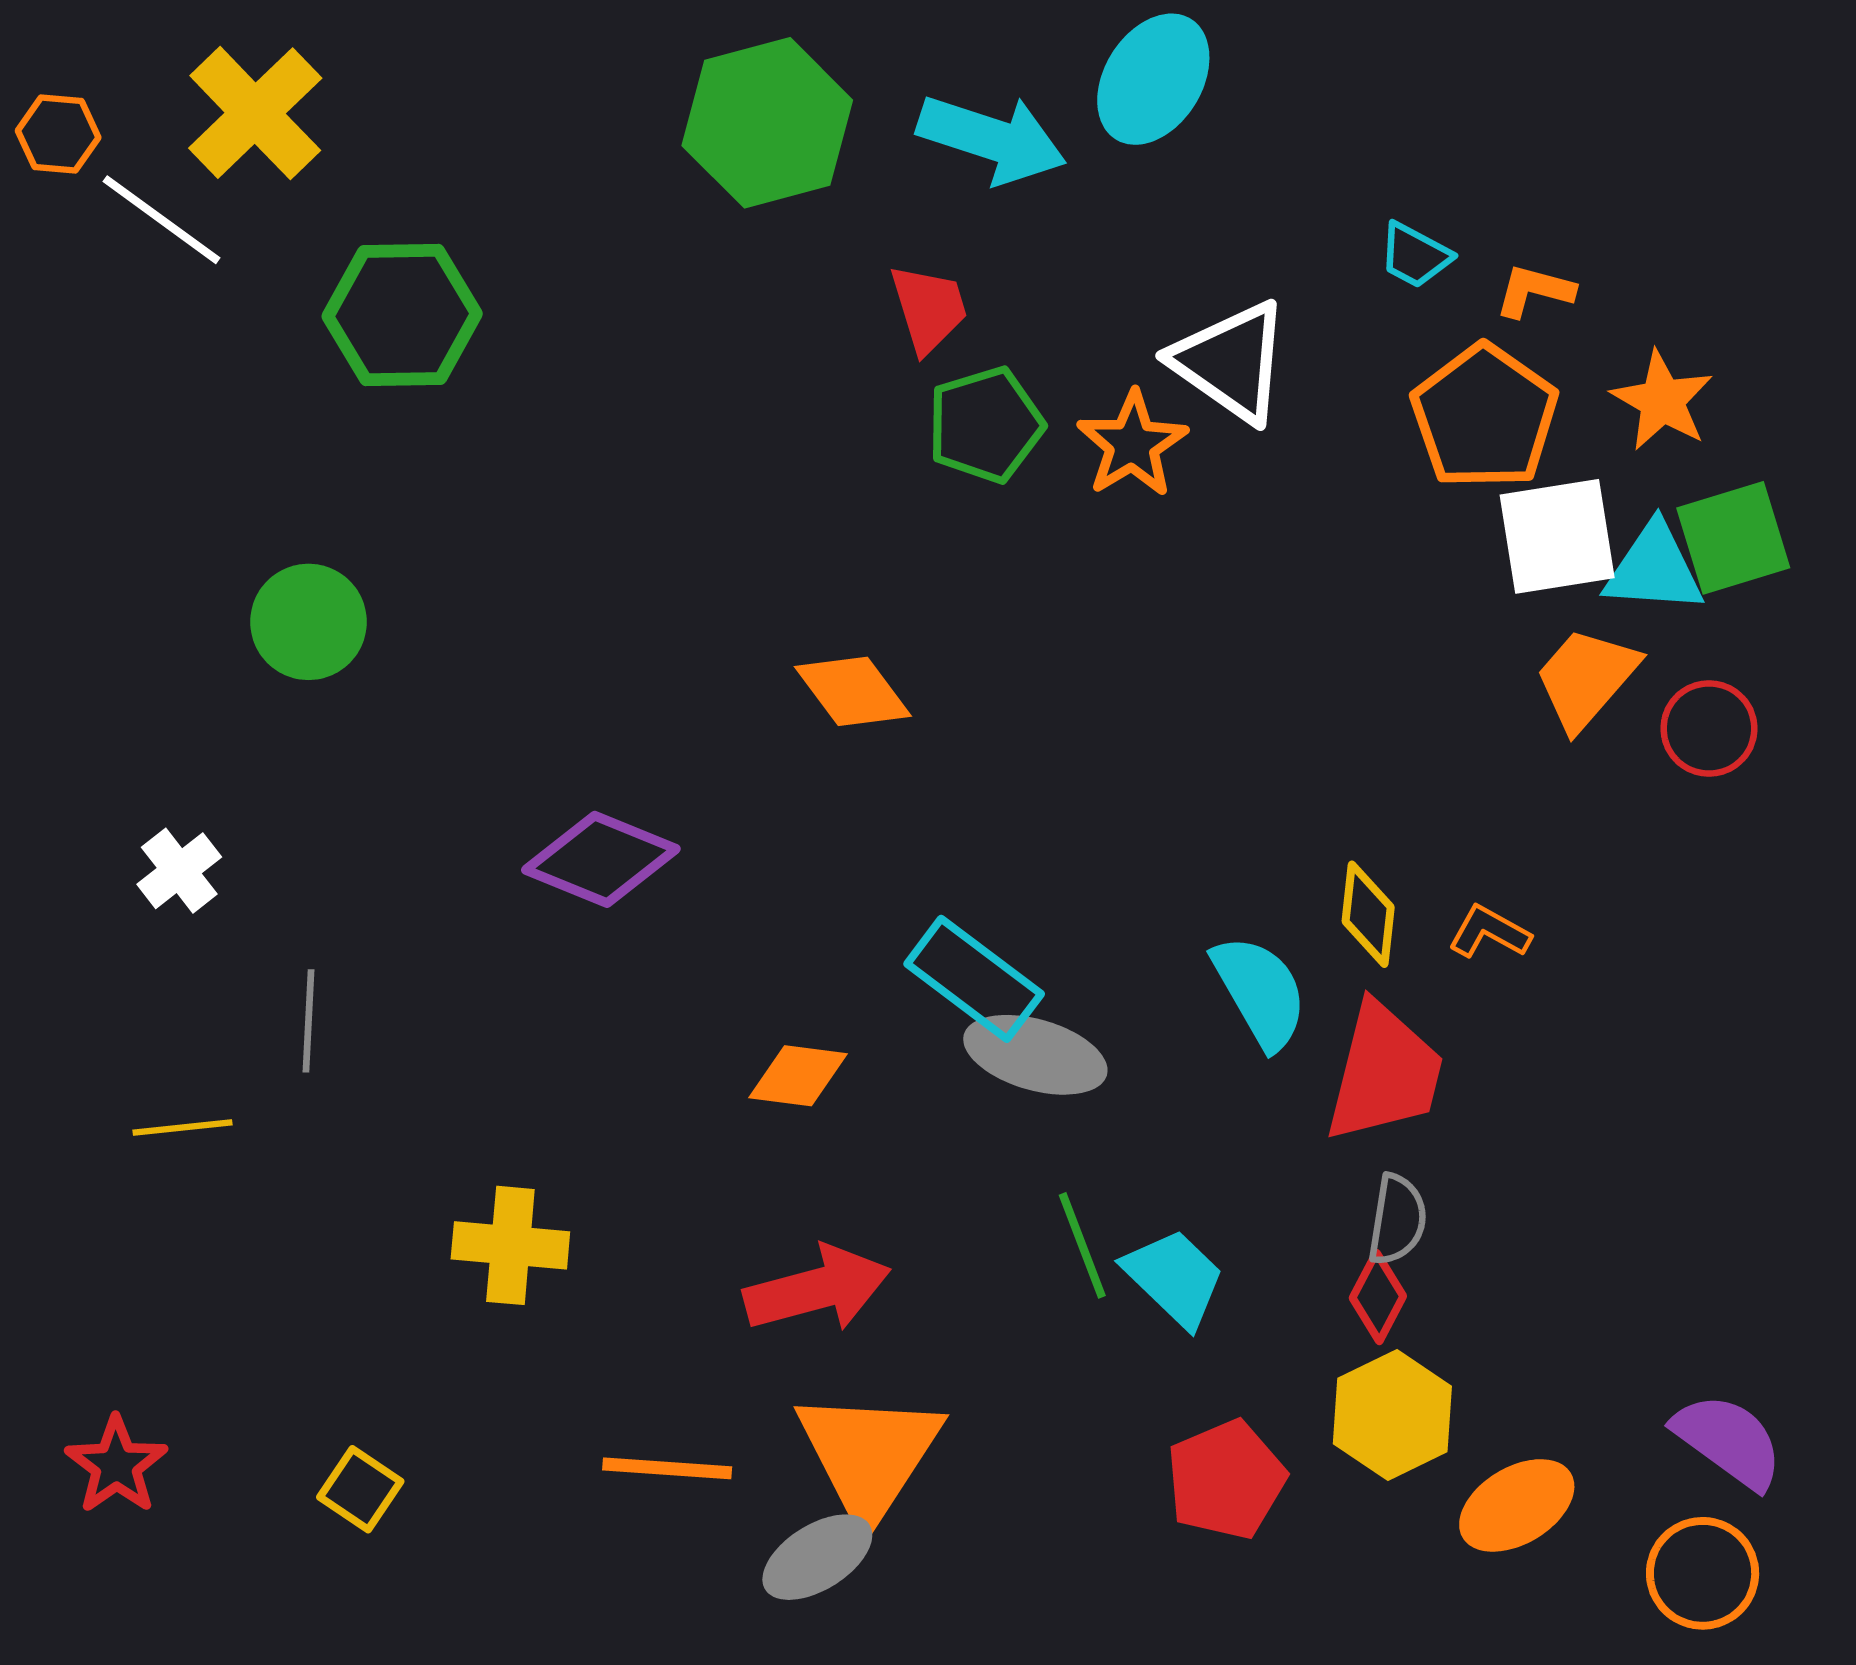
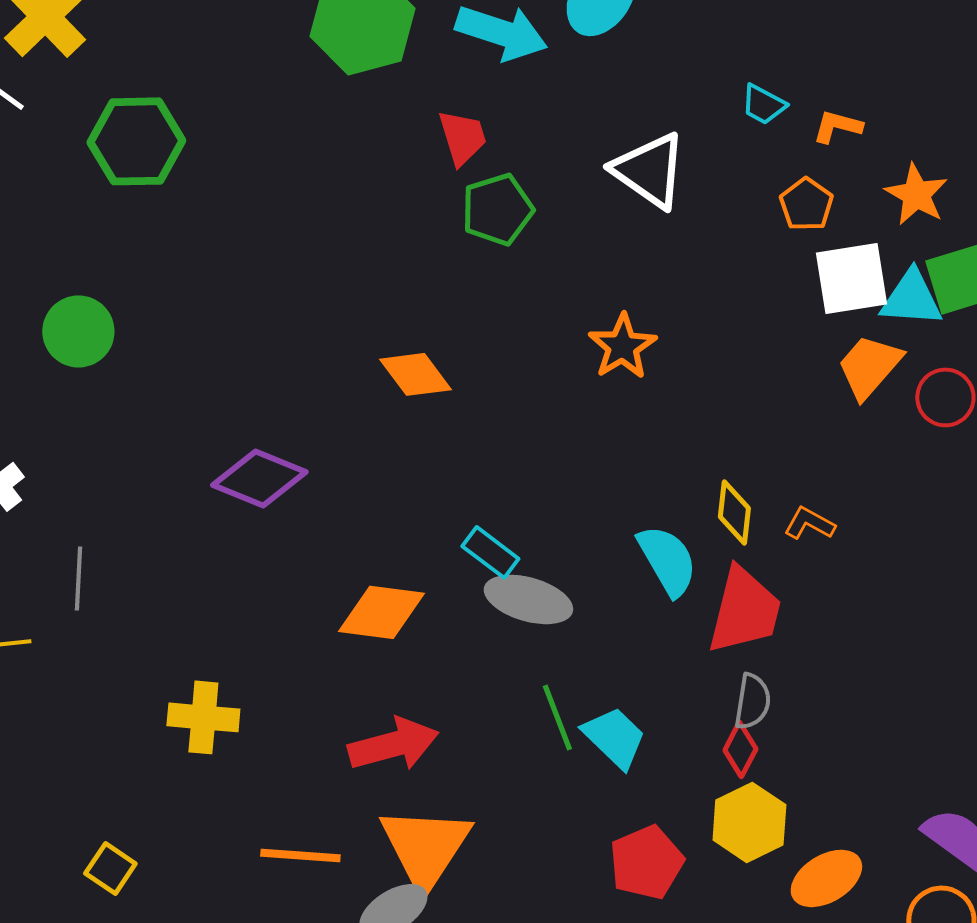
orange pentagon: (1484, 417) -> (806, 204), size x0.6
orange star: (1132, 444) -> (622, 346), moved
cyan rectangle: (974, 979) -> (490, 552), size x0.7
orange diamond: (798, 1076) -> (381, 612), size x1.4

